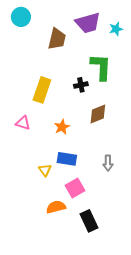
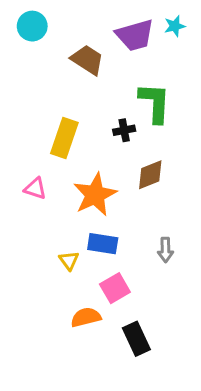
cyan star: (116, 29) -> (175, 26), moved
brown trapezoid: (57, 39) -> (87, 60), turned -70
orange star: (62, 127) -> (95, 195), size x1.8

